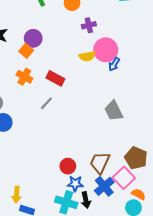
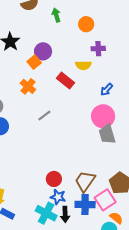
pink circle: (106, 50) -> (103, 116), moved
yellow semicircle: (87, 56) -> (83, 65), moved
blue arrow: (114, 64) -> (107, 90), moved
red rectangle: (55, 78) -> (65, 81), moved
blue cross: (104, 186) -> (85, 205), turned 30

